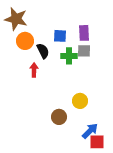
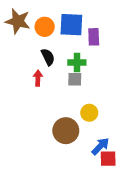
blue square: (60, 36) -> (71, 25), moved, size x1.6
orange circle: (25, 41) -> (45, 27), moved
gray square: (84, 51) -> (75, 79), moved
brown circle: (59, 117) -> (66, 131), size x1.5

